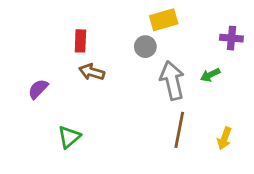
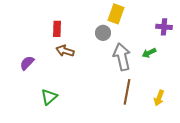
yellow rectangle: (164, 20) -> (116, 14), turned -54

